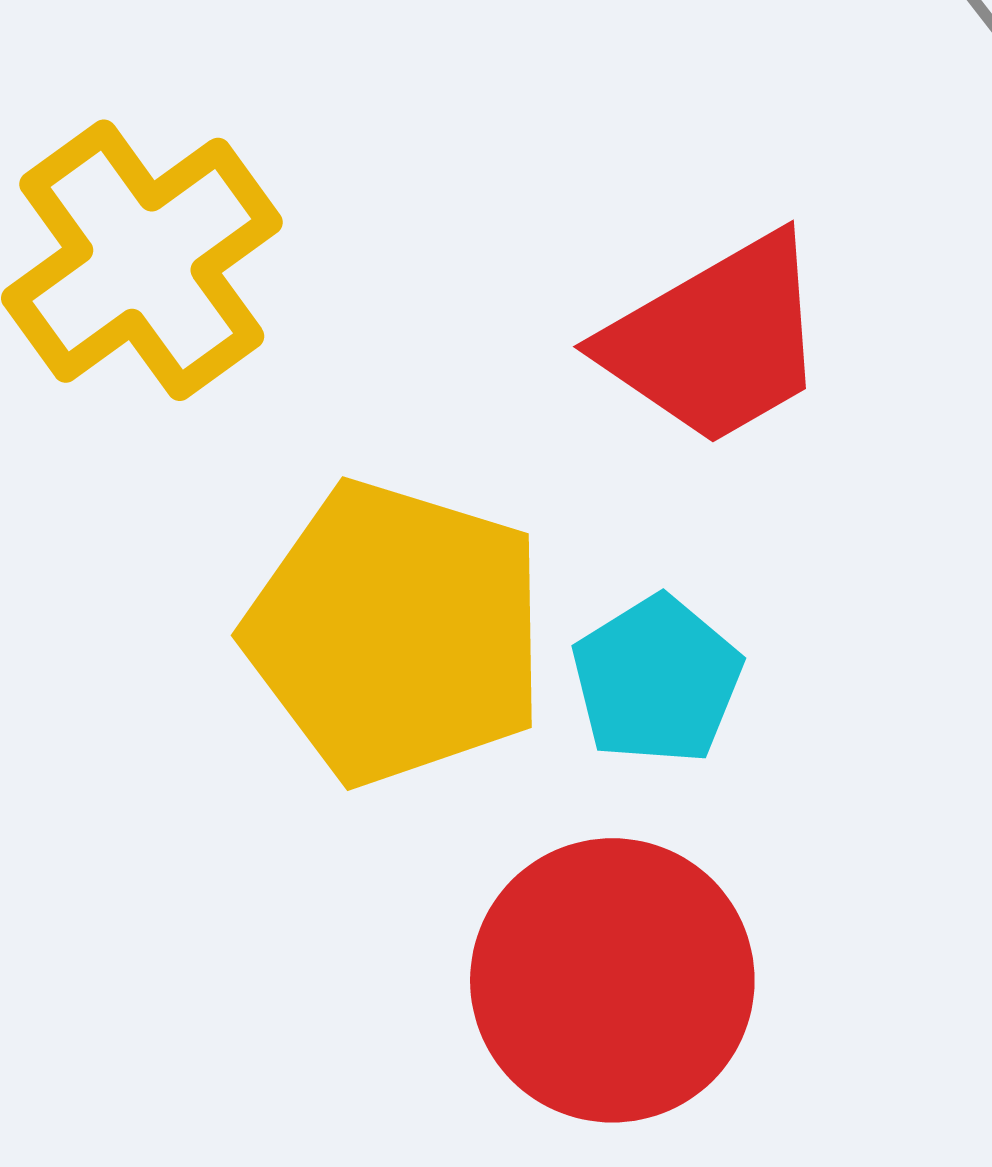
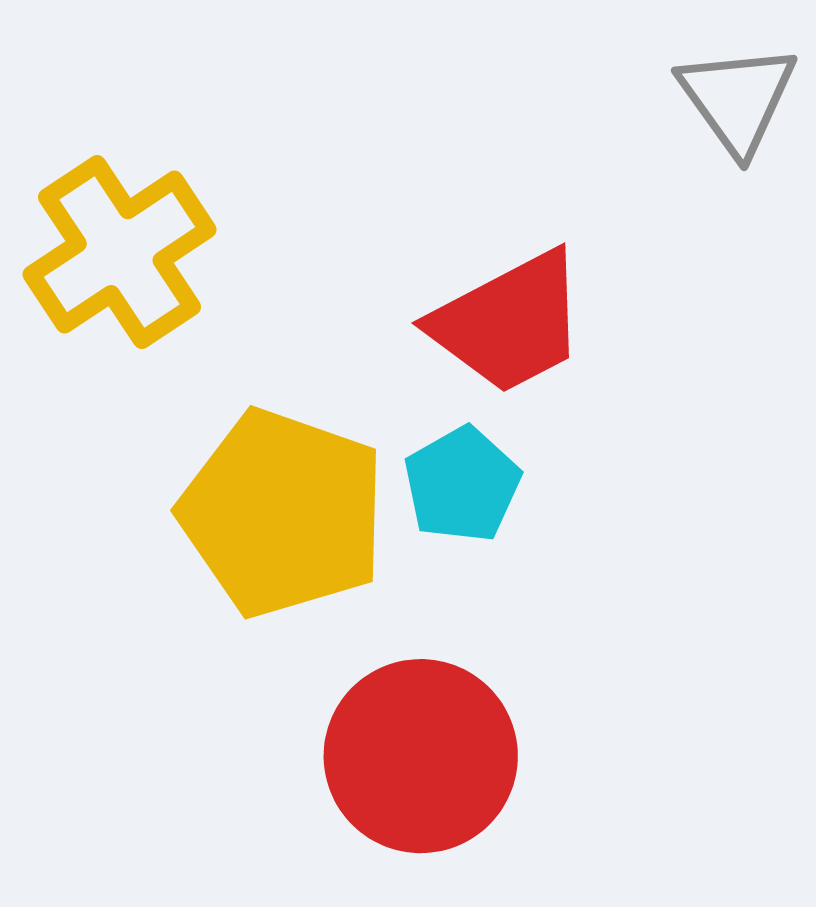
cyan pentagon: (657, 680) -> (462, 485), moved

